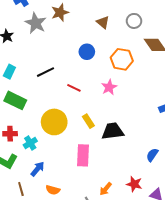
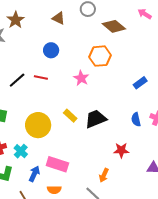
orange hexagon: (122, 59) -> (100, 56), moved
red line: (74, 88) -> (41, 78), moved
pink rectangle: (83, 155) -> (57, 164), moved, turned -60
blue semicircle: (152, 155) -> (136, 119), moved, turned -32
red star: (134, 184) -> (121, 150), moved

